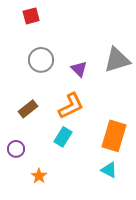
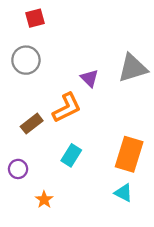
gray circle: (41, 60) -> (26, 60), moved
orange L-shape: (71, 106) -> (67, 108), moved

